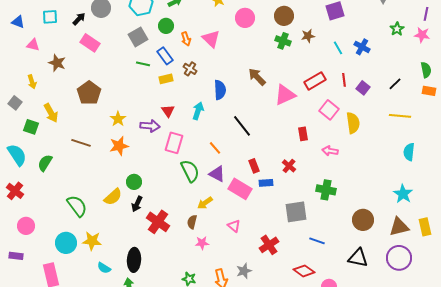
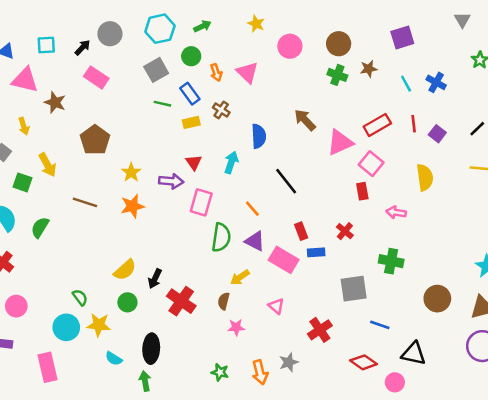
pink triangle: (33, 45) -> (25, 80), size x1.6
pink square: (329, 110) -> (371, 164), moved
green semicircle: (190, 171) -> (221, 237), turned 35
green circle: (134, 182) -> (127, 302), moved
green semicircle: (77, 206) -> (80, 297), moved, size x0.6
black triangle: (358, 258) -> (414, 354), moved

